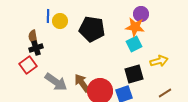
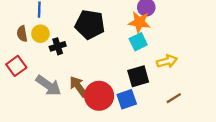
yellow circle: (60, 21) -> (40, 34), moved
black cross: (36, 48) -> (58, 46), moved

